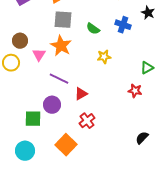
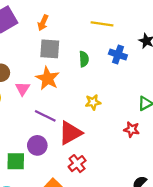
green semicircle: (93, 29) -> (84, 59), turned -128
yellow star: (104, 57) -> (93, 102), moved
red triangle: (81, 94) -> (70, 133), size x1.6

